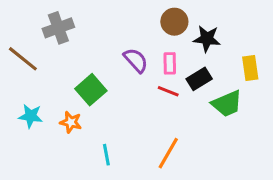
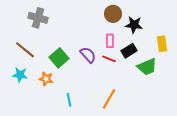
gray cross: (58, 28) -> (38, 18), turned 36
brown line: (23, 59) -> (25, 50), moved
purple semicircle: (136, 60) -> (88, 55), moved

